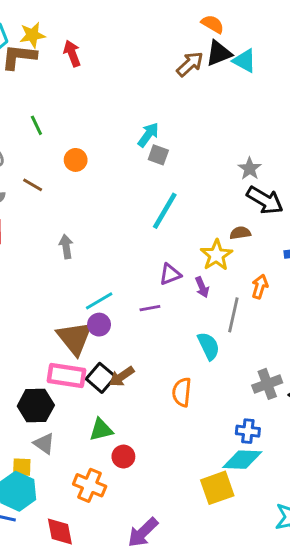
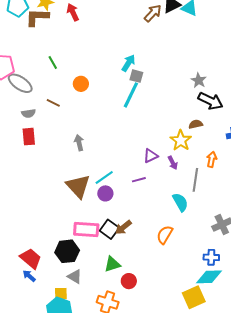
cyan line: (165, 211) -> (131, 95), moved
brown triangle: (75, 338) -> (78, 186), moved
orange semicircle: (182, 392) -> (165, 235), turned 30

